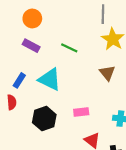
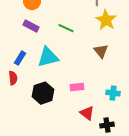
cyan triangle: (50, 79) -> (48, 57), turned -40

